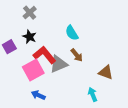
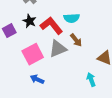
cyan semicircle: (72, 33) -> (72, 18), turned -63
red L-shape: (44, 55) -> (51, 26), moved

